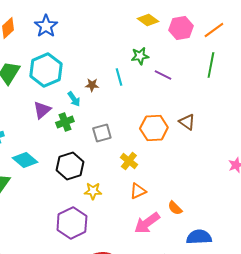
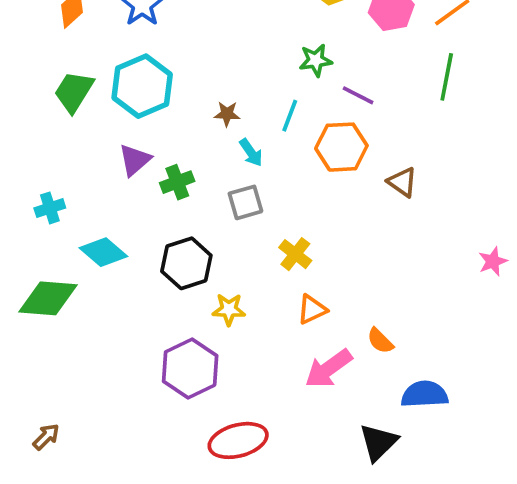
cyan line: (119, 77) -> (290, 116), moved, turned 36
cyan arrow: (74, 99) -> (251, 153), moved
orange hexagon: (154, 128) -> (341, 147), moved

